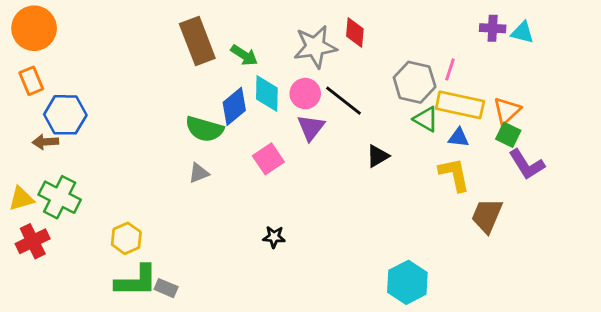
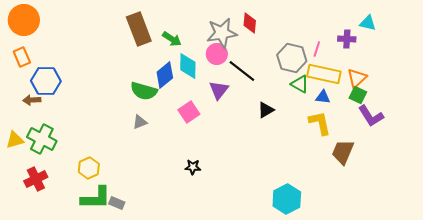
purple cross: (493, 28) -> (347, 39), moved
pink circle: (305, 94) -> (217, 54), moved
red cross: (33, 241) -> (36, 179), moved

